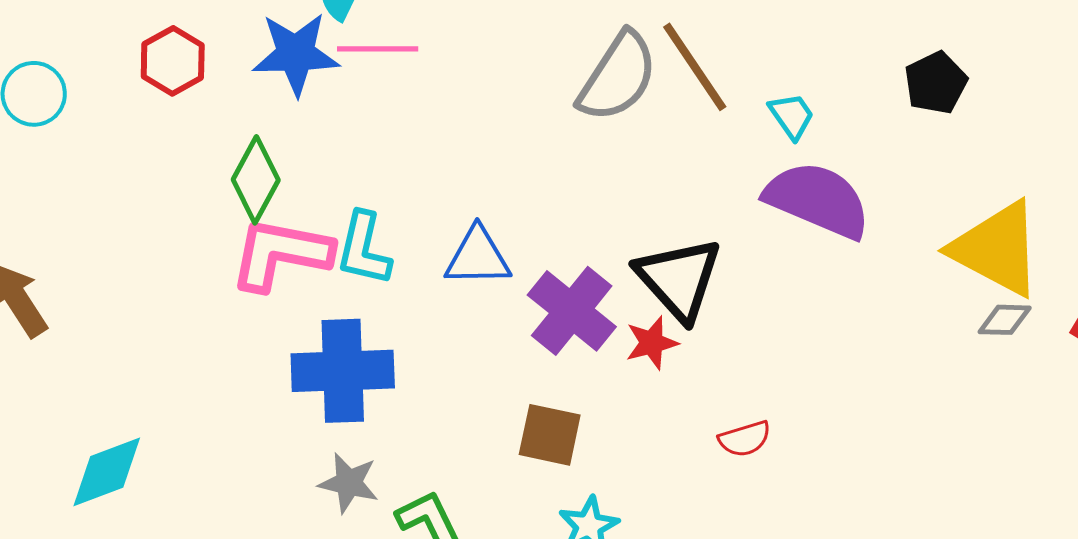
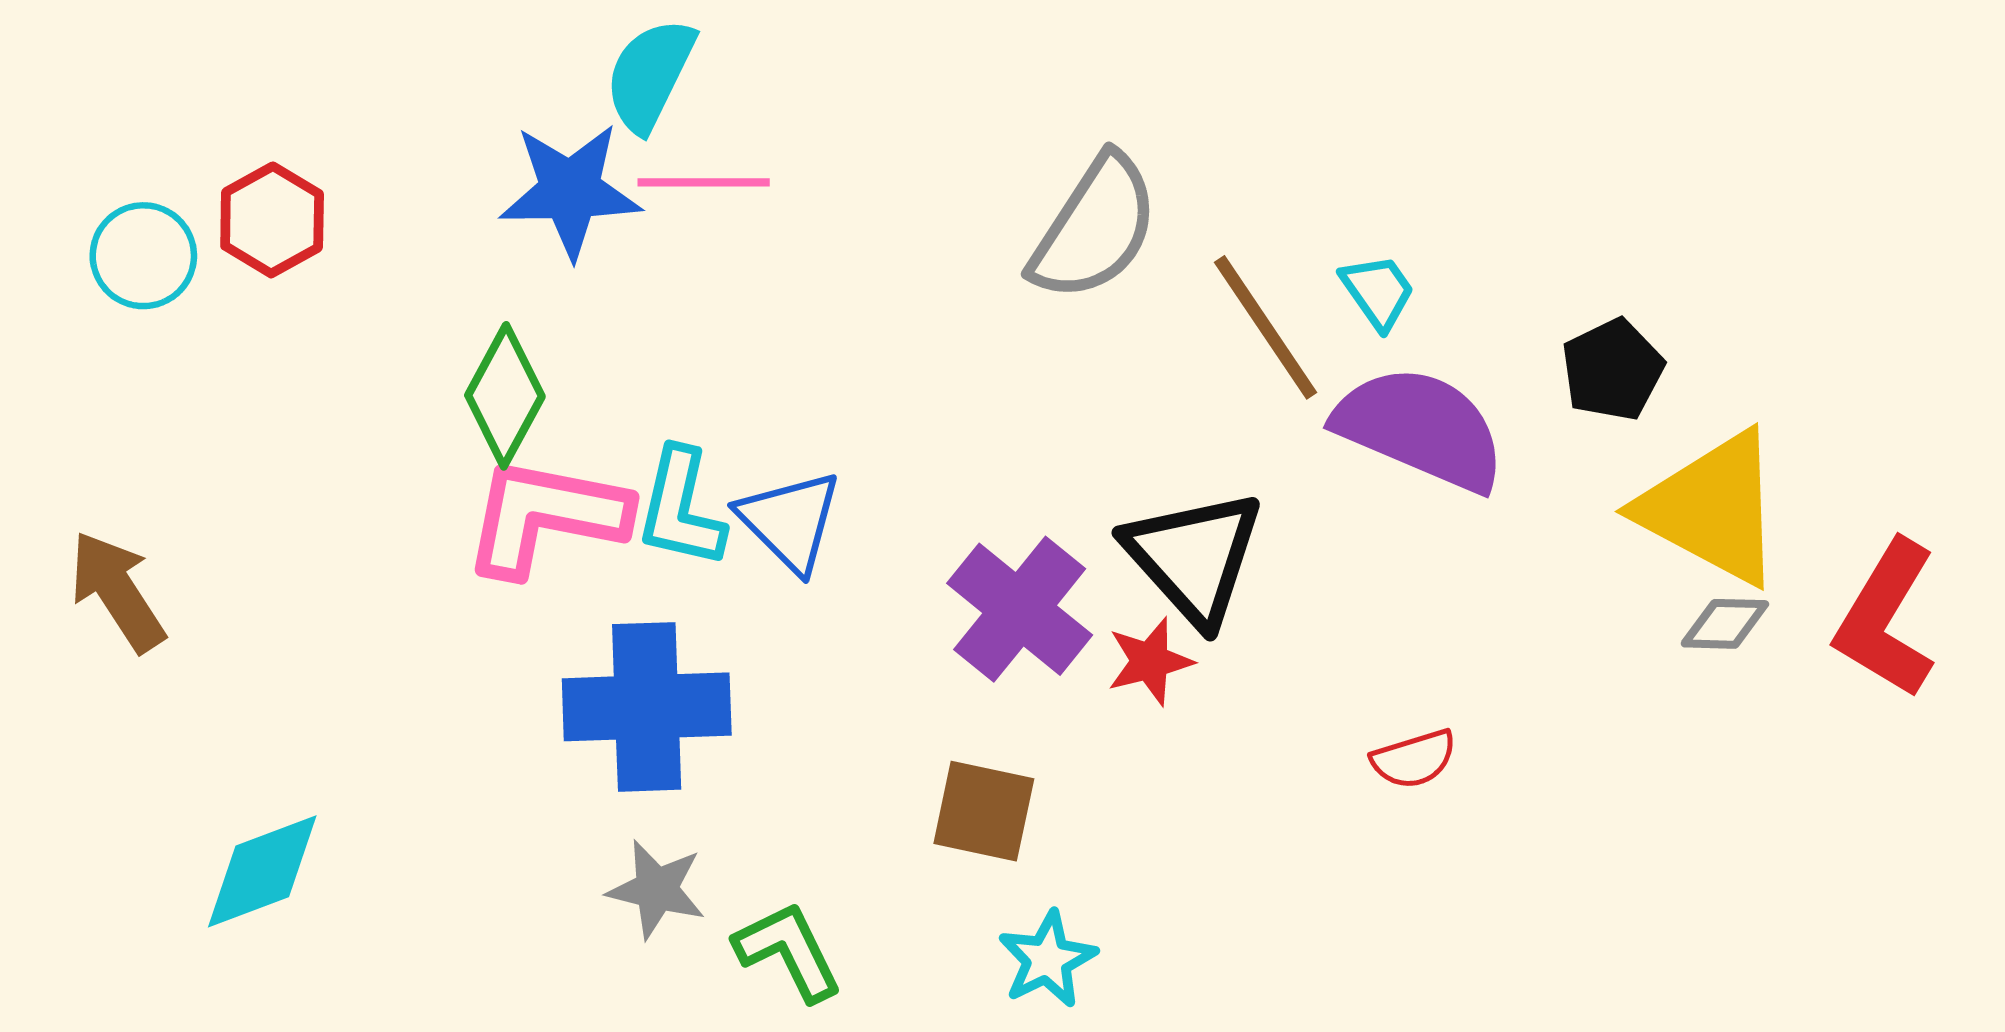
red hexagon: (173, 61) -> (272, 220), moved
brown line: (695, 67) -> (1266, 327), moved
black pentagon: (936, 83) -> (1613, 370), moved
blue triangle: (478, 257) -> (790, 521), moved, turned 46
red semicircle: (745, 439) -> (1414, 759), moved

